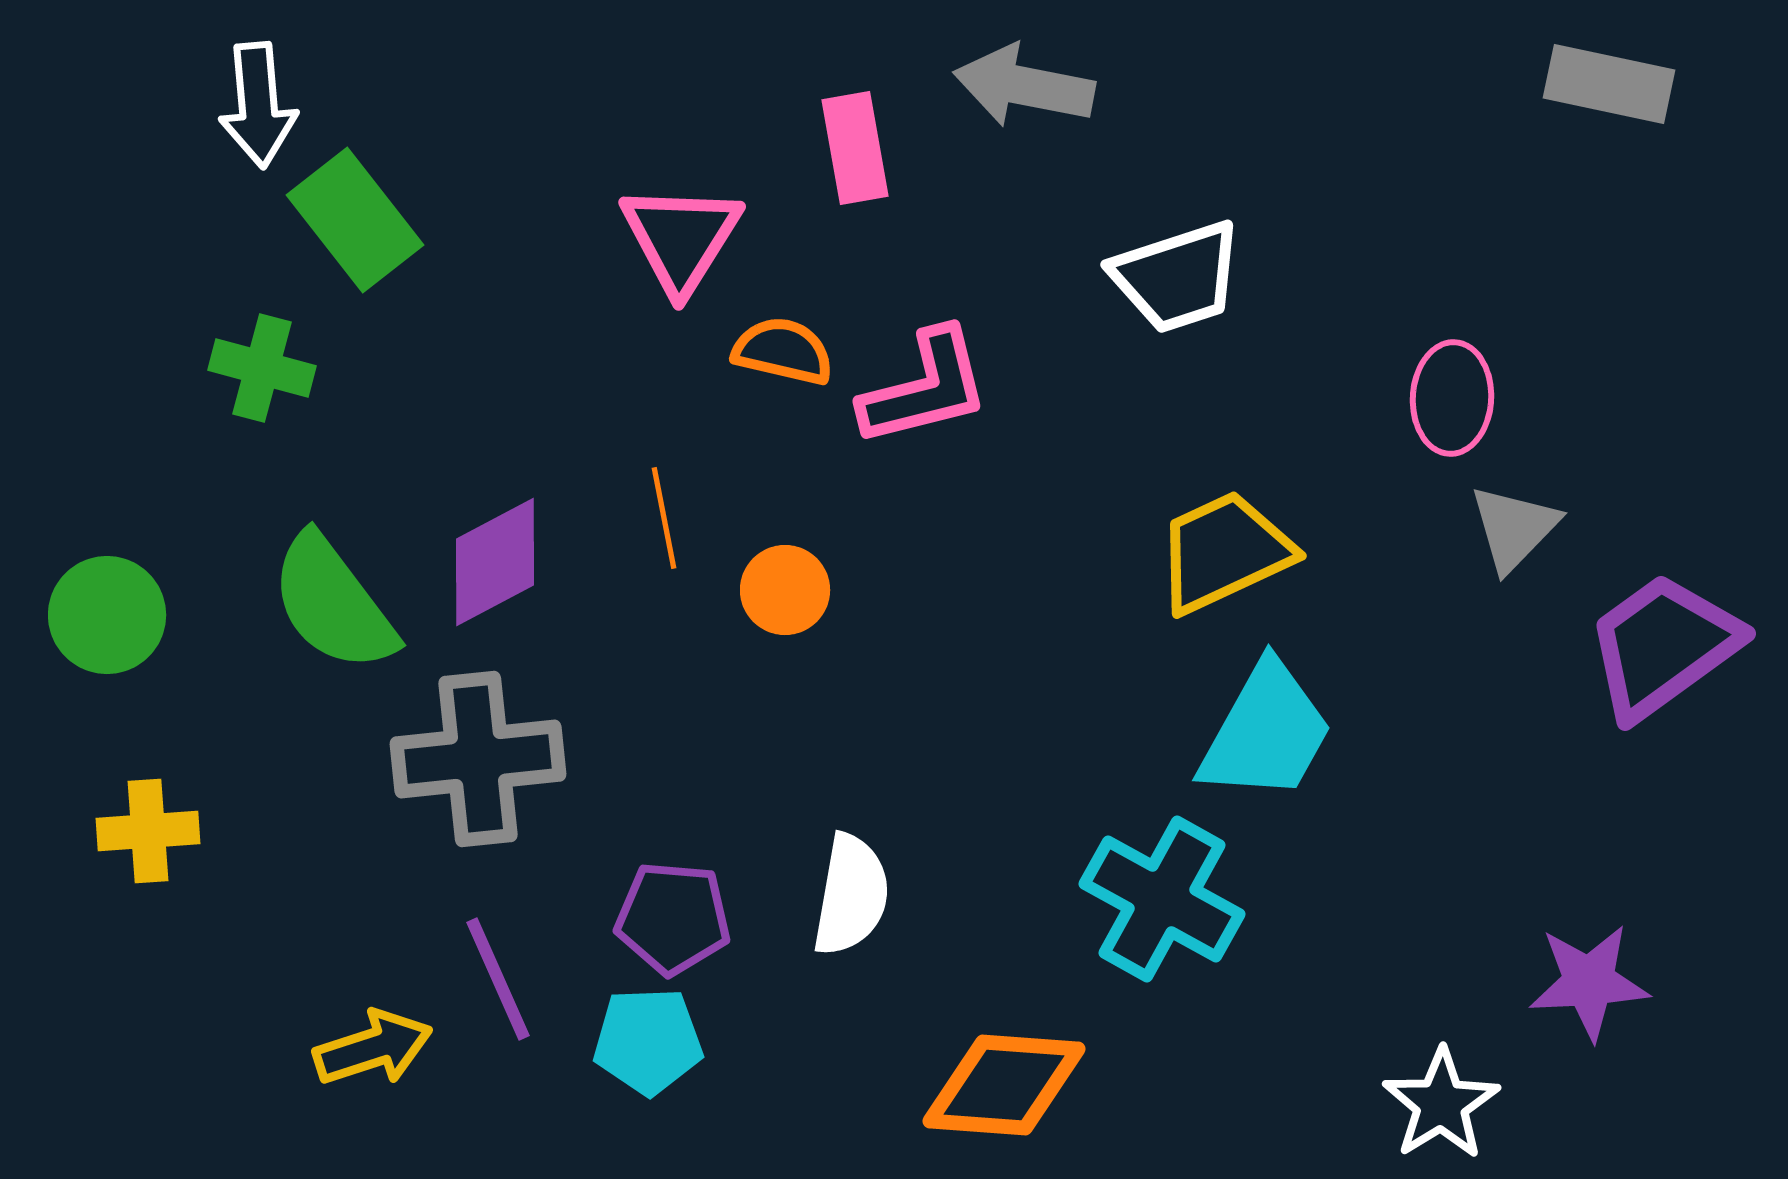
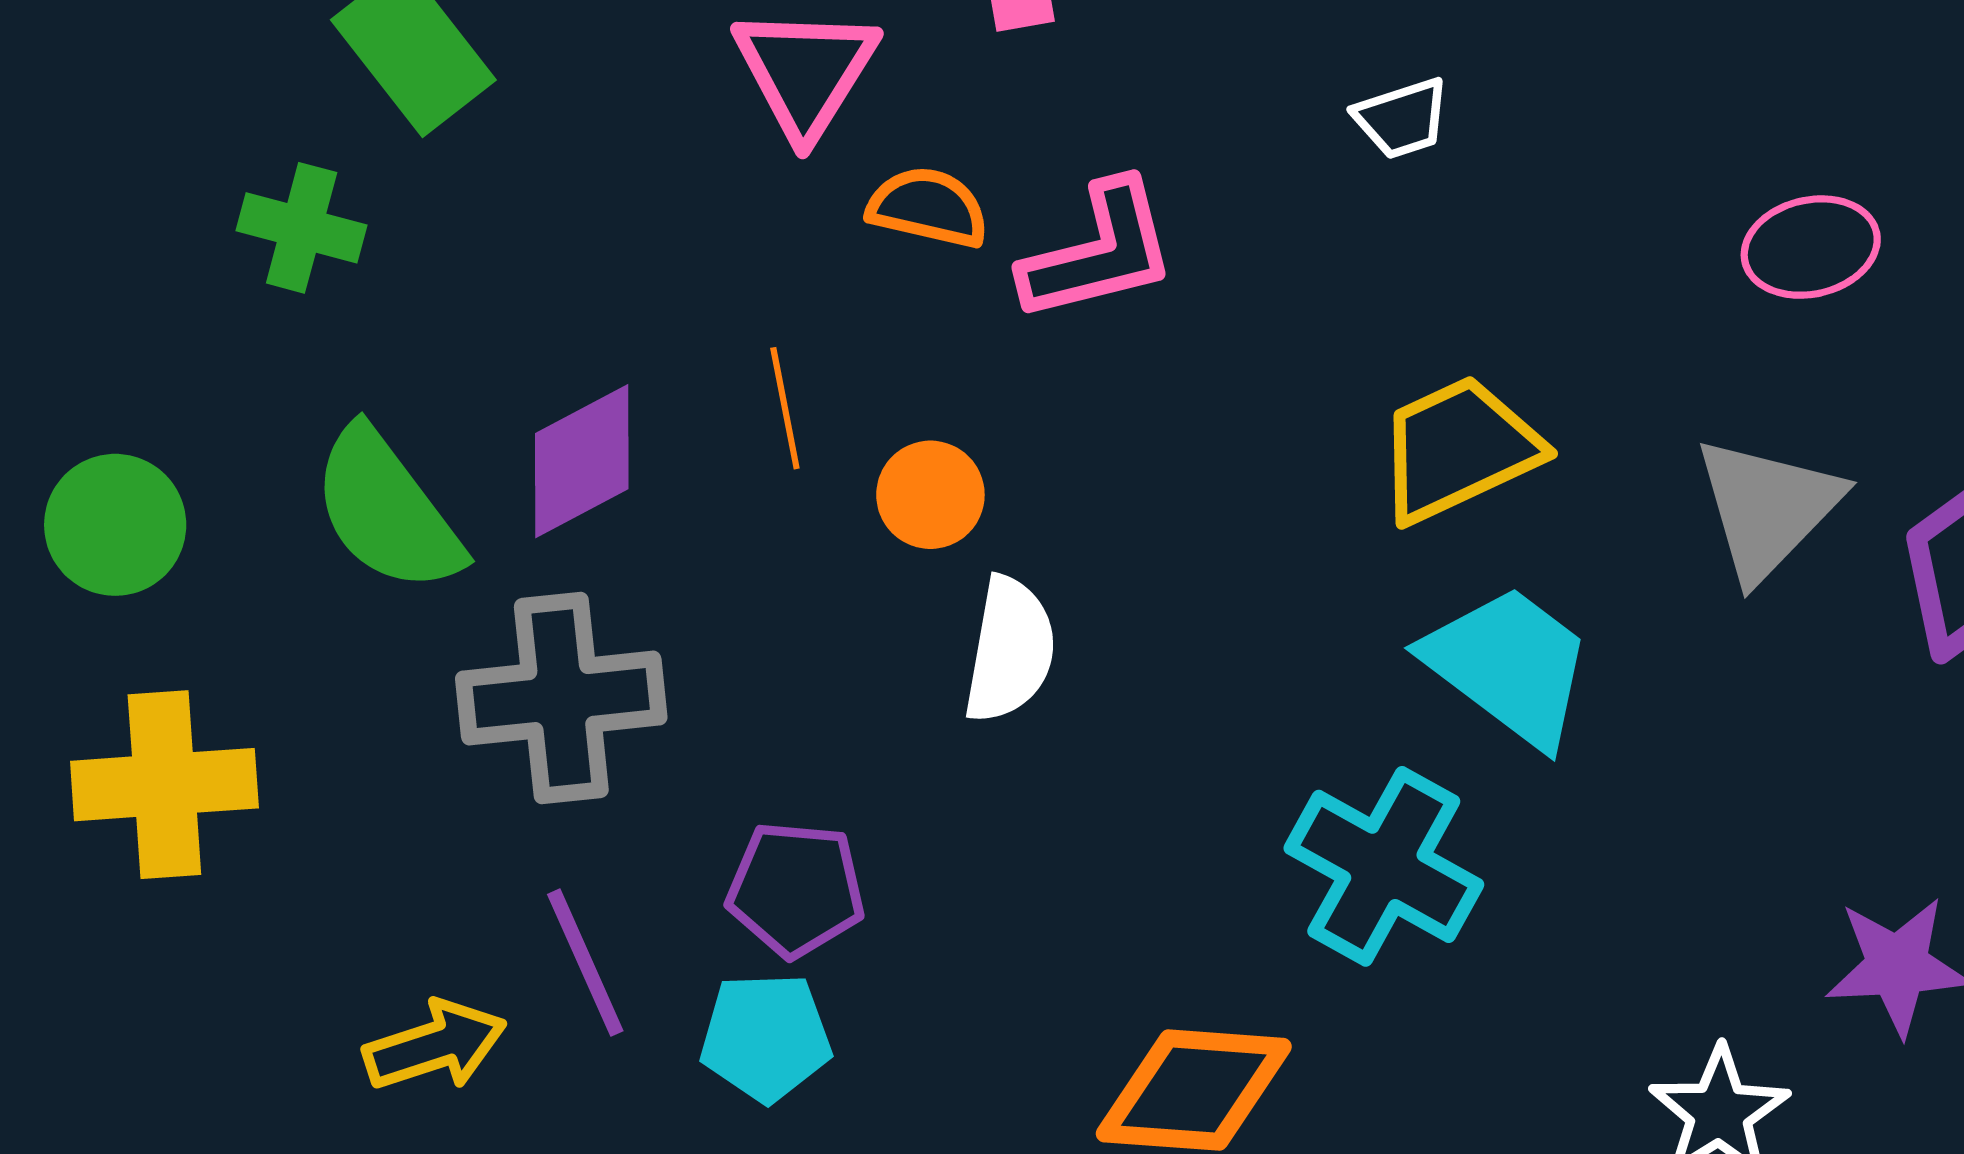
white trapezoid: (1177, 277) -> (1402, 118), size x0.6
pink ellipse: (1452, 398) -> (1811, 247), moved, turned 74
gray triangle: (1514, 528) -> (1767, 508), moved, size x1.4
cyan trapezoid: (1266, 732) -> (1509, 666), turned -82
yellow cross: (148, 831) -> (164, 785), size x1.5
white semicircle: (851, 895) -> (1010, 650), moved

